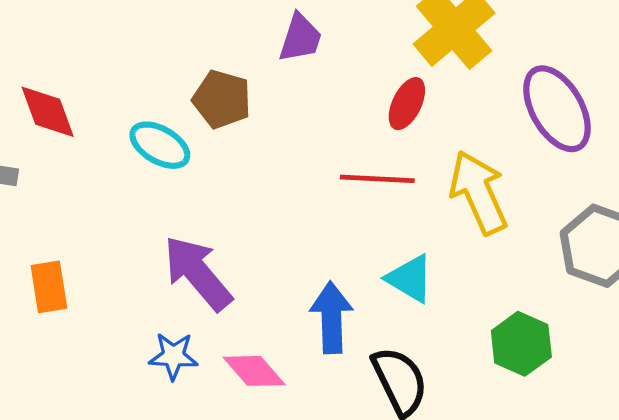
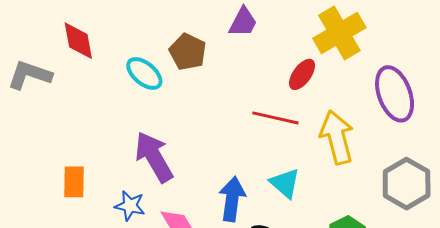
orange rectangle: (49, 287) -> (74, 182), moved

